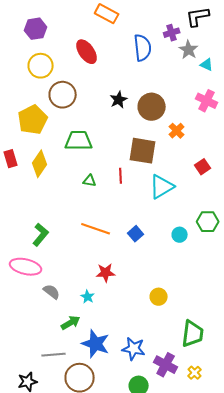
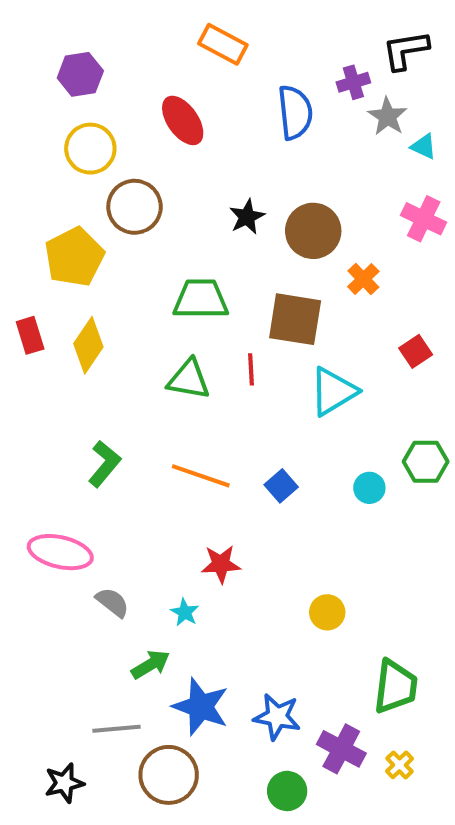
green trapezoid: (79, 141) -> (201, 299), moved
green triangle: (90, 181) -> (189, 379), size x1.6
green L-shape: (41, 235) -> (104, 464), moved

